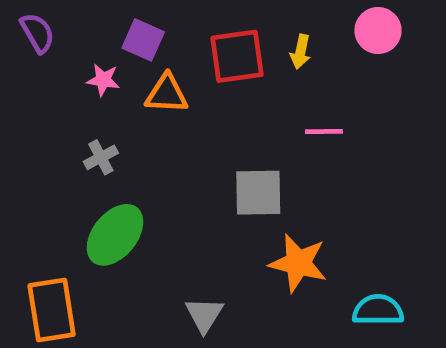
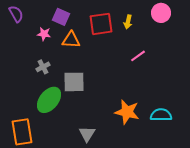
pink line: (324, 132) -> (138, 56), turned -35
gray square: (258, 193) -> (74, 82), moved
cyan semicircle: (378, 310) -> (161, 115), moved

